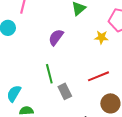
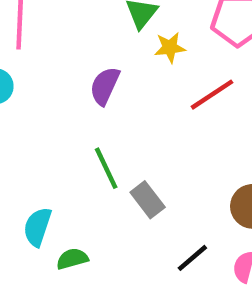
yellow star: (101, 37) -> (170, 47), moved
red line: (98, 76) -> (212, 95), moved

